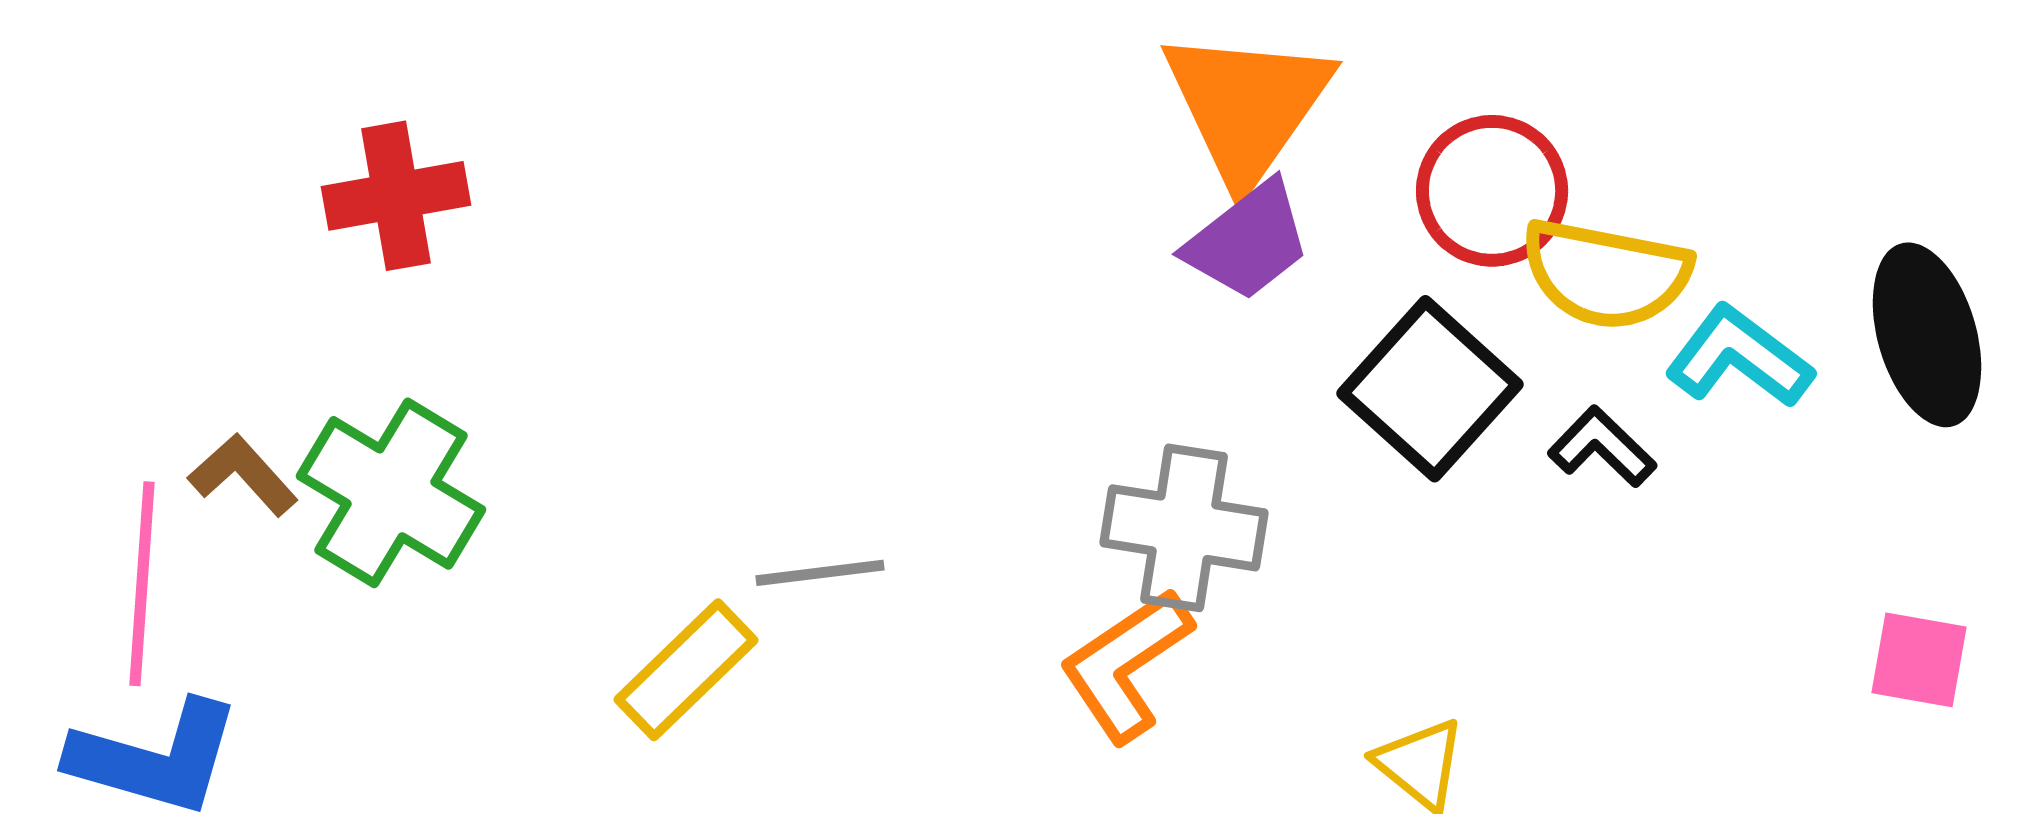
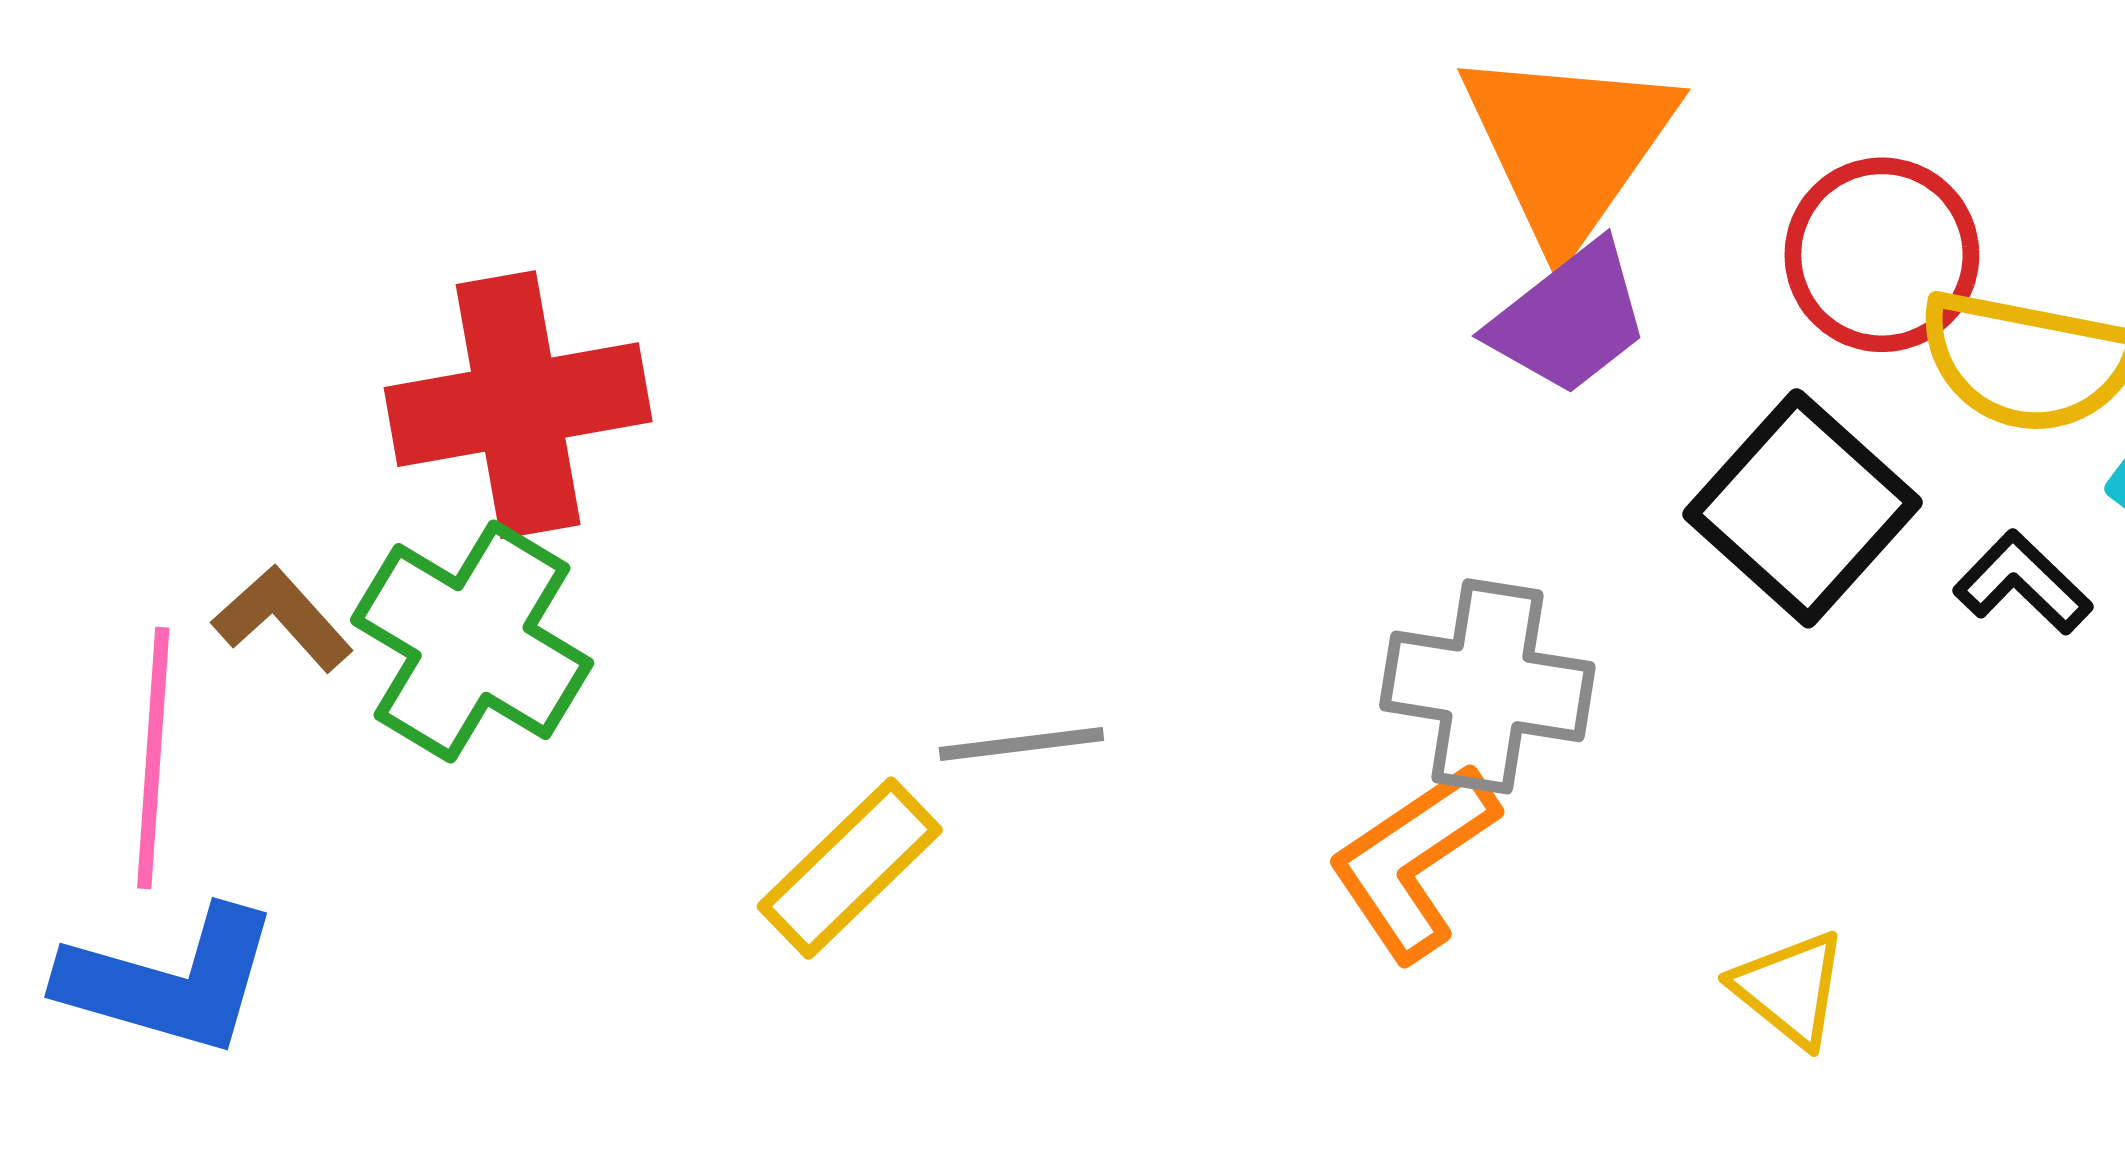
red cross: (396, 196) -> (518, 405), moved, size x1.4

